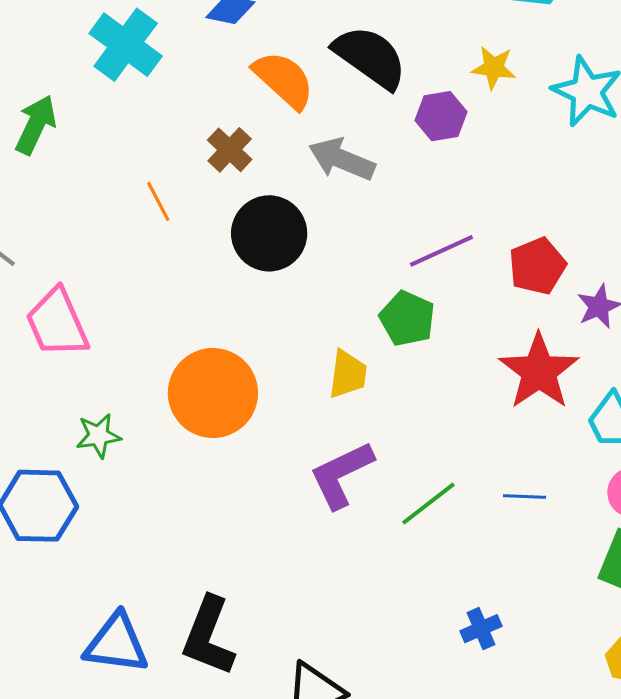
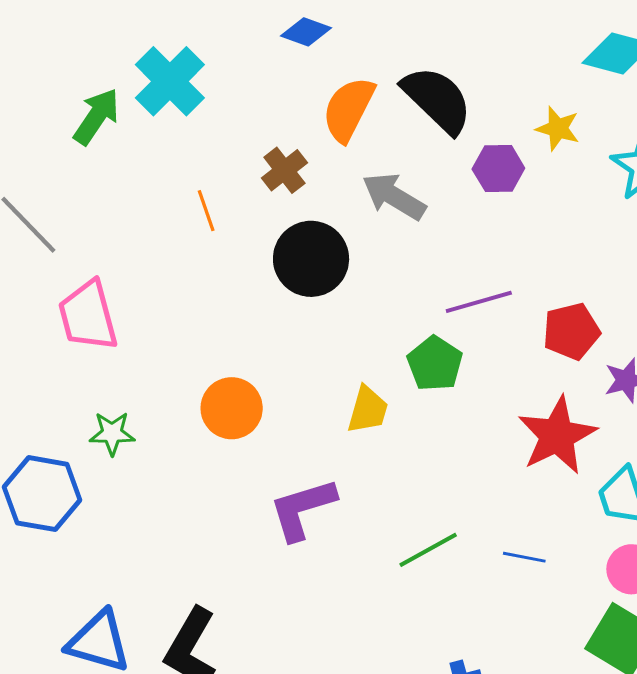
cyan cross: (126, 45) -> (170, 81), moved
orange semicircle: (284, 80) -> (348, 109), turned -114
orange circle: (213, 393) -> (232, 408), size x0.7
purple L-shape: (341, 475) -> (302, 509), moved

